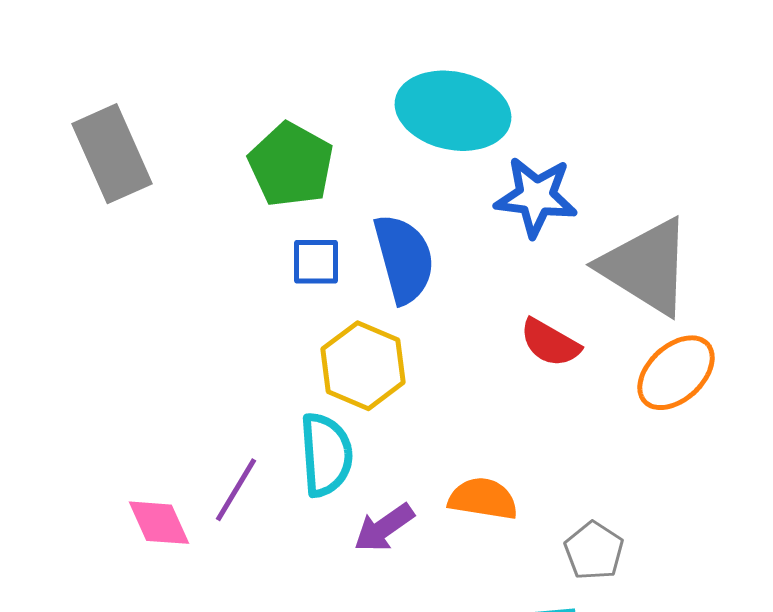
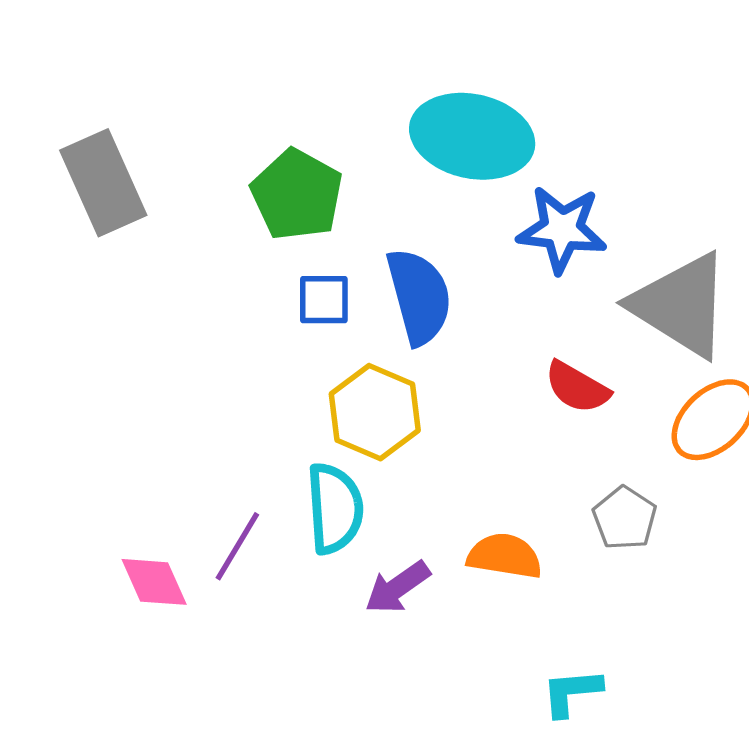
gray pentagon: (594, 551) -> (625, 518), moved

